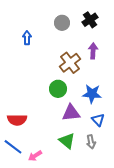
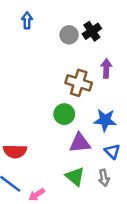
black cross: (90, 20) -> (92, 31), moved
blue arrow: (27, 38) -> (27, 20), moved
brown cross: (70, 63) -> (79, 83), turned -35

